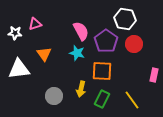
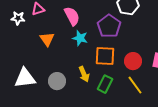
pink semicircle: (81, 31) -> (72, 16), moved
red circle: (134, 44) -> (133, 61), moved
white triangle: (19, 69) -> (25, 78), moved
yellow arrow: (81, 89) -> (84, 74), turned -35

